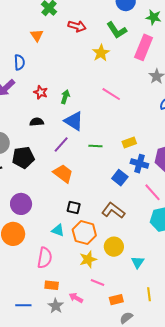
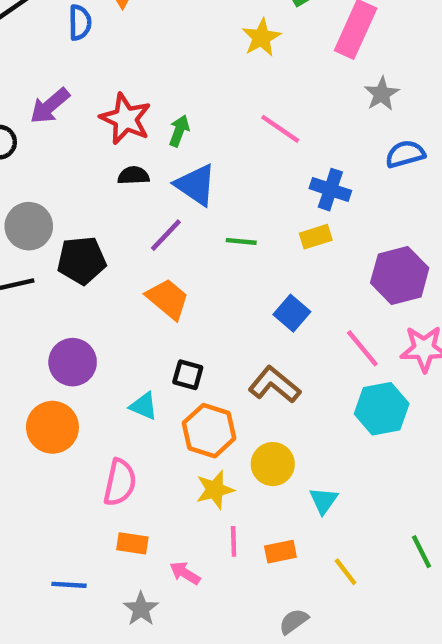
blue semicircle: (19, 62) -> (80, 23), moved
red star: (41, 92) -> (126, 119), size x1.6
black semicircle: (37, 122) -> (133, 176), moved
blue cross: (139, 164) -> (330, 190), moved
cyan triangle: (58, 230) -> (144, 406), moved
pink line: (97, 282) -> (234, 541), turned 64
yellow line: (149, 294) -> (346, 572), turned -32
orange rectangle: (116, 300) -> (280, 552), moved
gray star: (56, 306) -> (141, 609), moved

